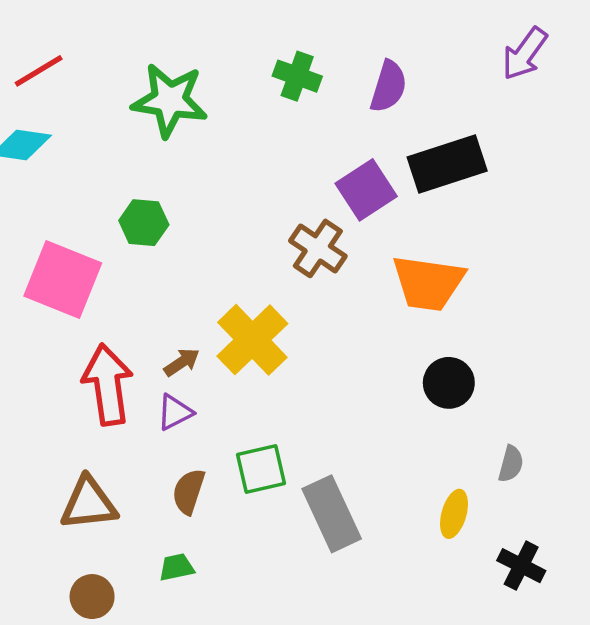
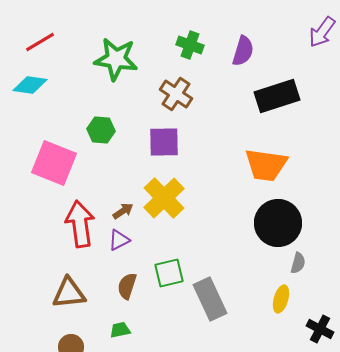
purple square: (366, 190) -> (164, 142), moved, turned 32
brown cross: (318, 248) -> (176, 94), moved
black circle: (449, 383) -> (278, 223), size x1.6
gray semicircle: (511, 464) -> (298, 263), moved

